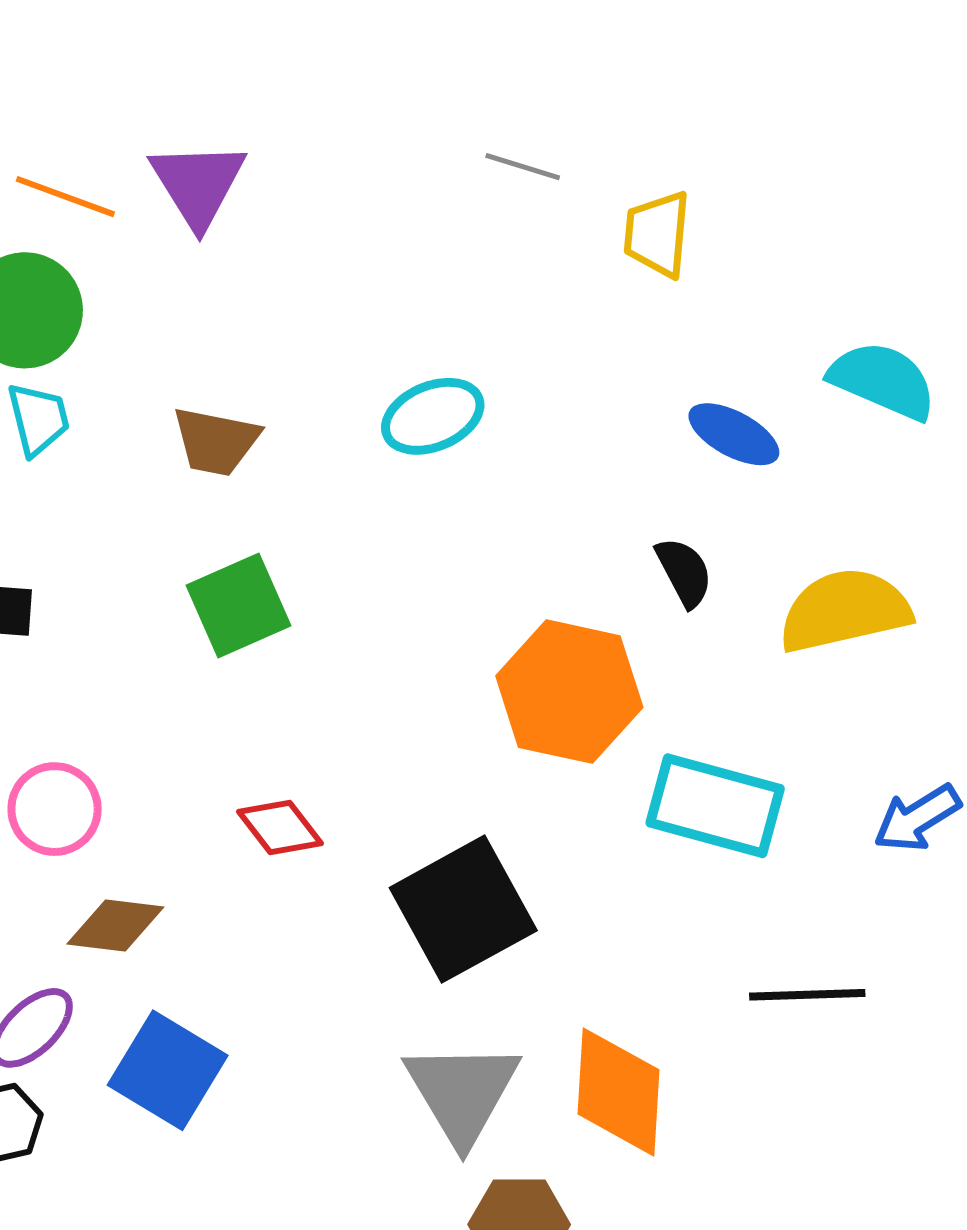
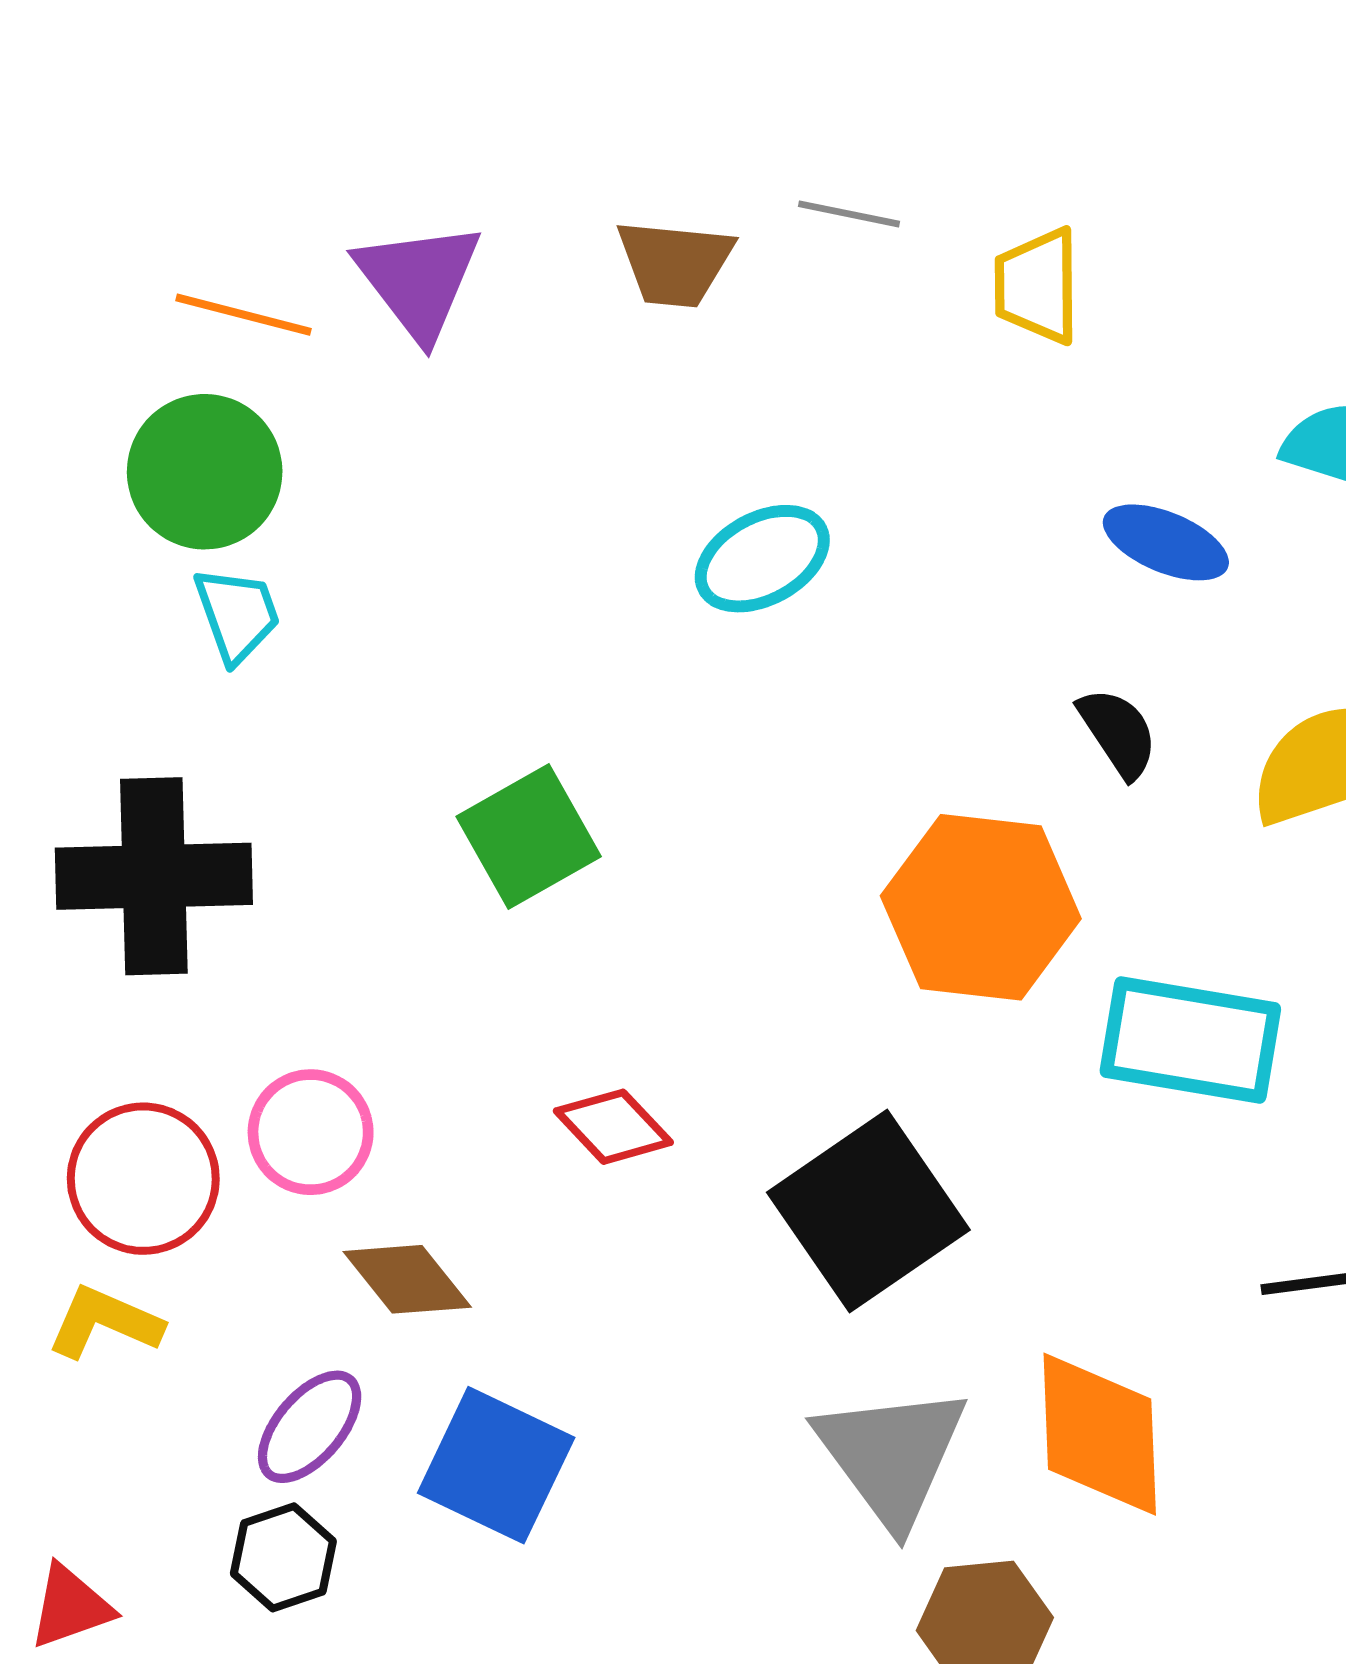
brown trapezoid: (216, 441) -> (675, 263), moved
brown diamond: (115, 926) -> (407, 1279), turned 50

